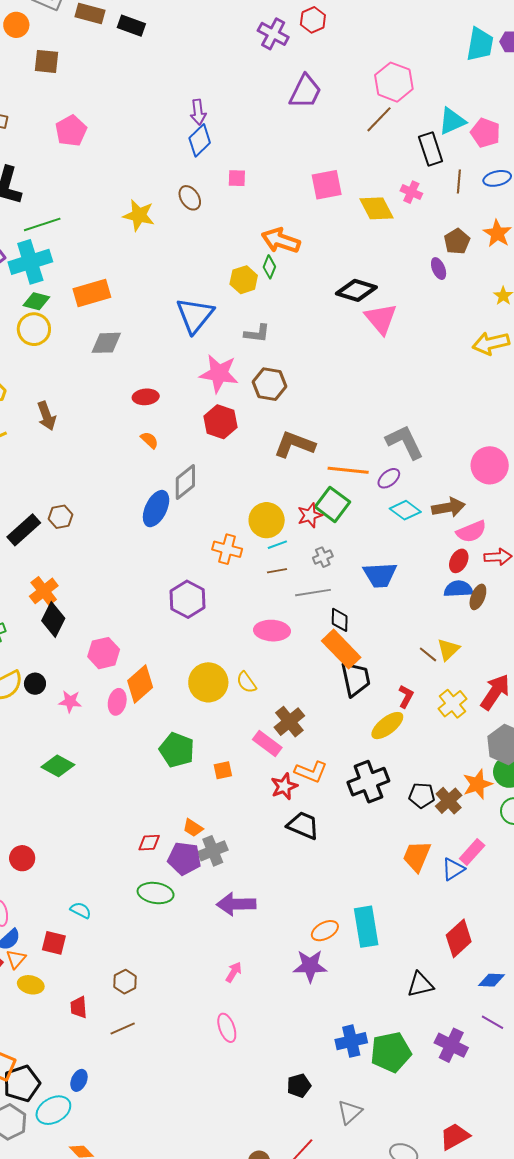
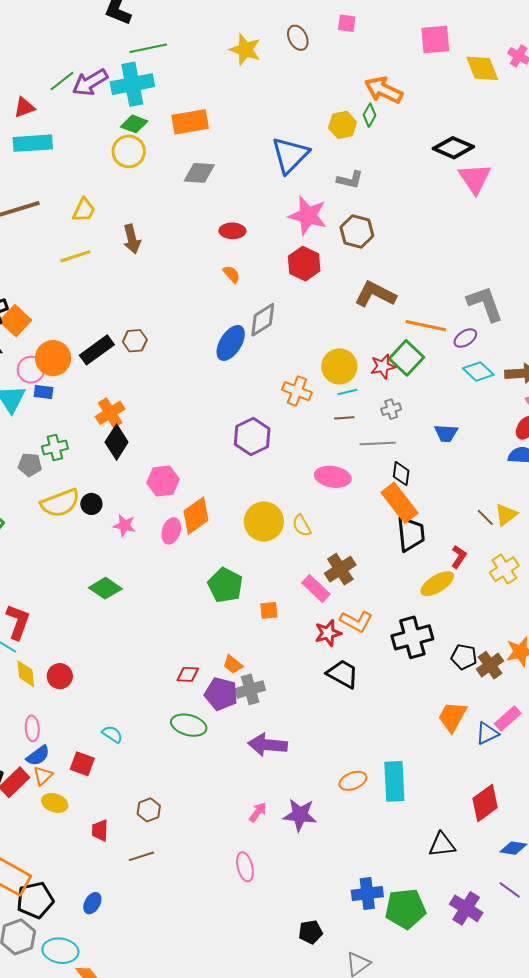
blue trapezoid: (380, 575) -> (446, 433), size x0.7
purple star: (310, 966) -> (300, 815), moved
cyan ellipse: (53, 1110) -> (60, 951), moved, turned 32

